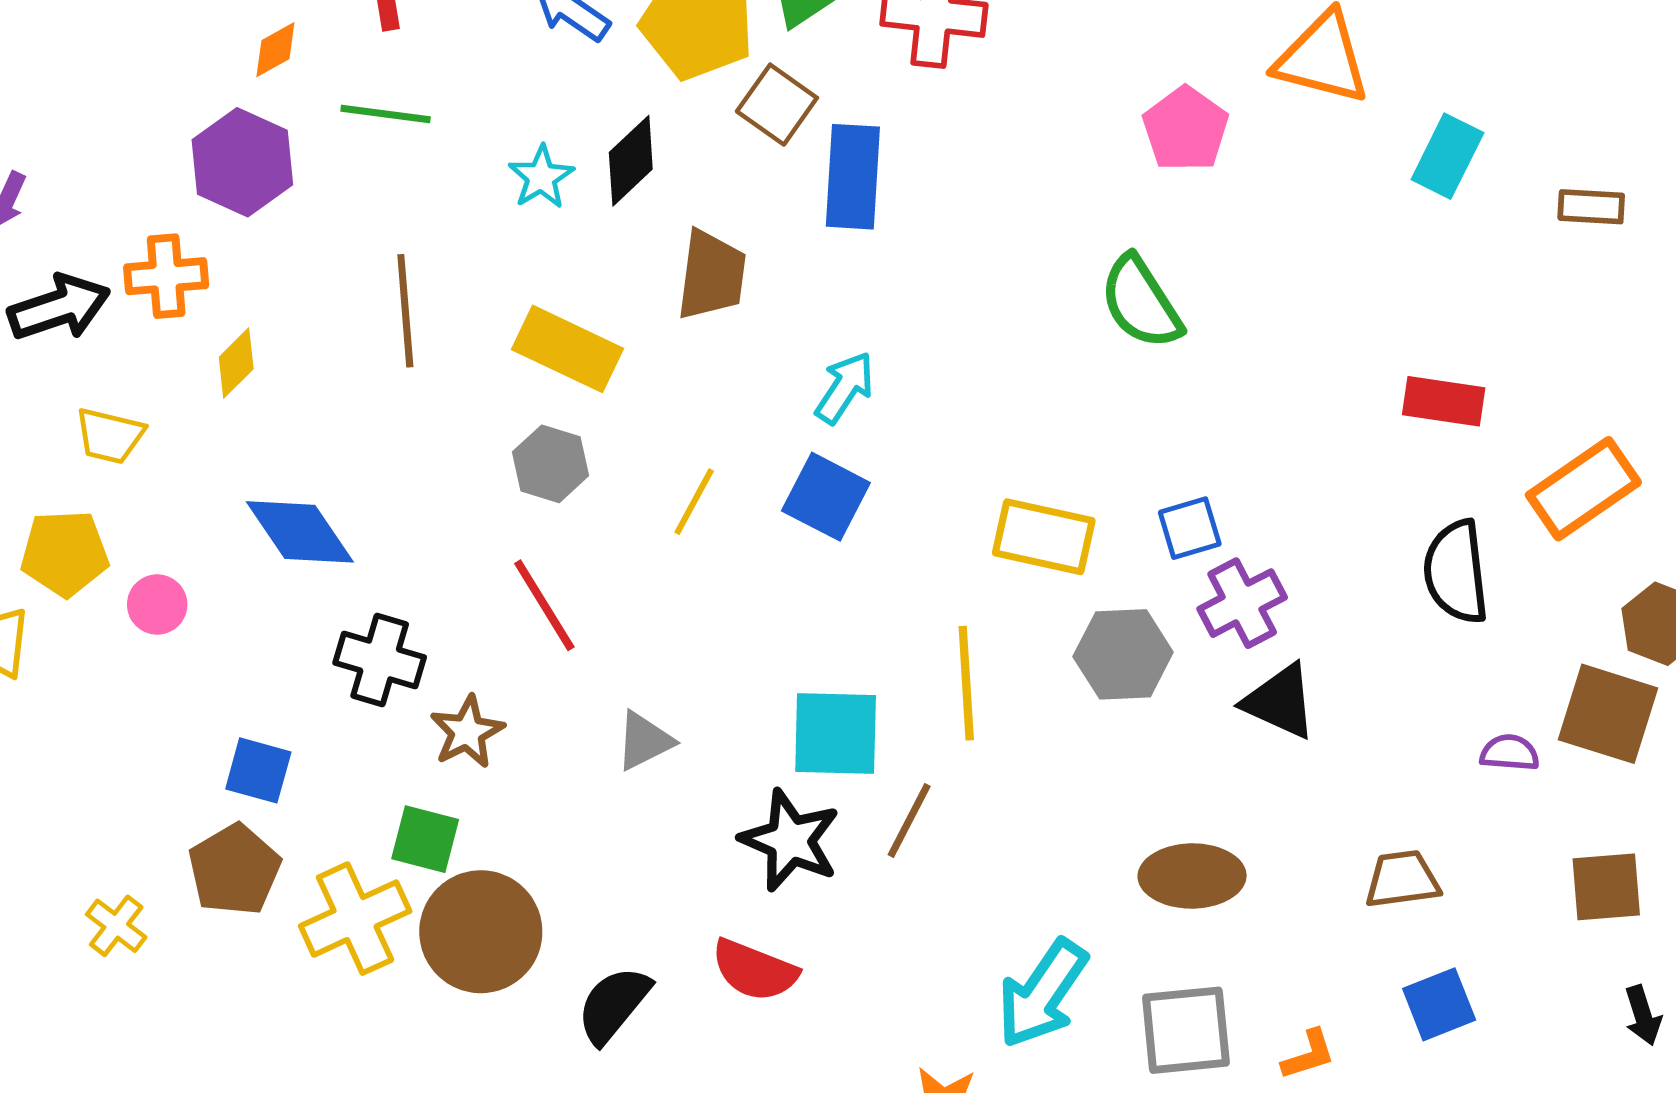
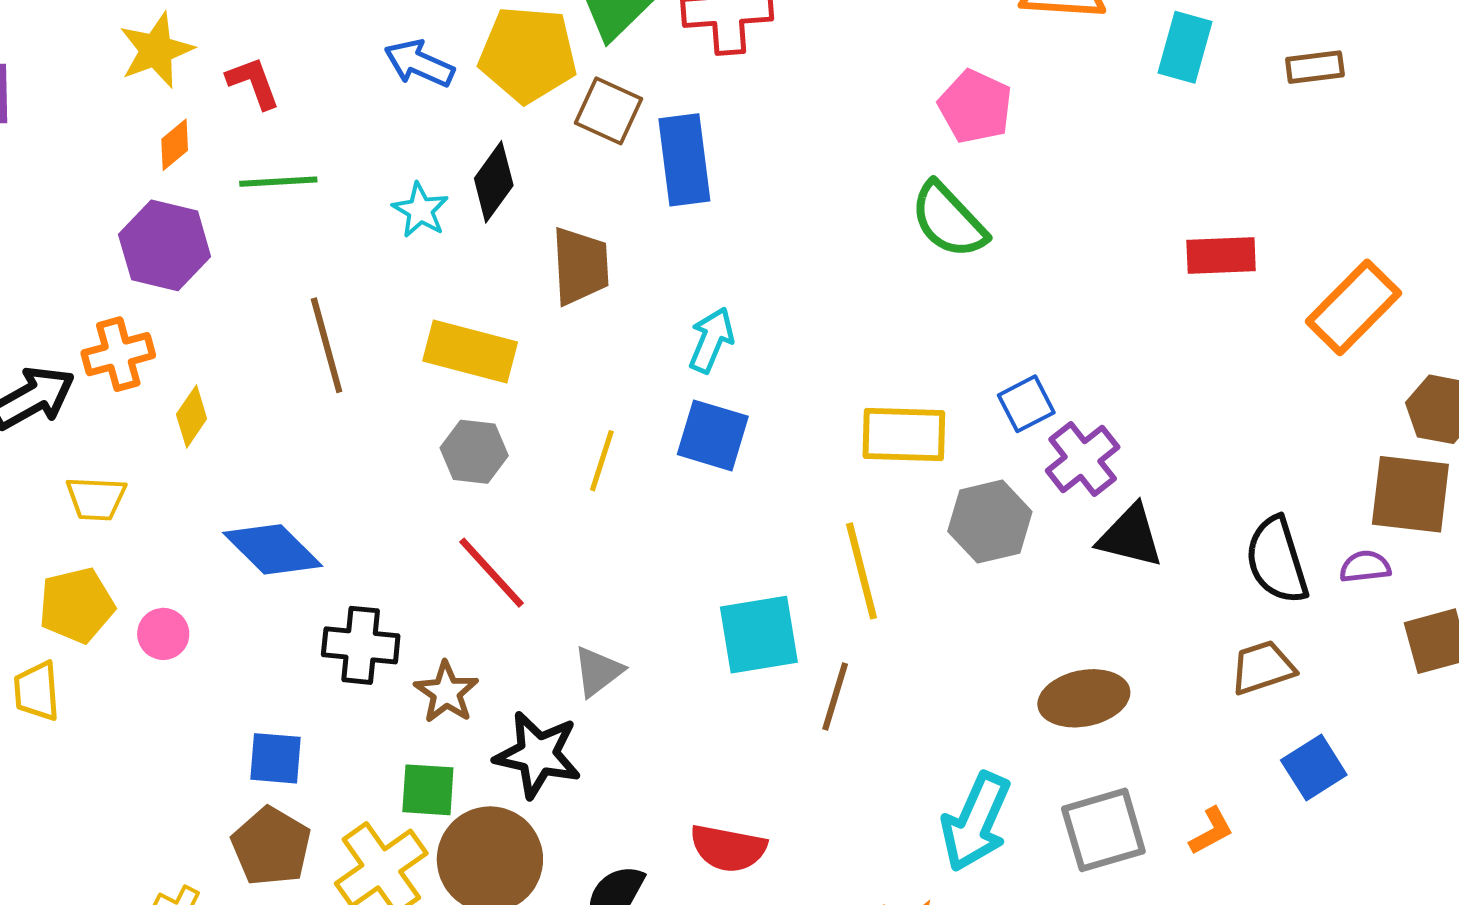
pink pentagon: (1186, 129) -> (975, 107), moved
black semicircle: (1456, 572) -> (1277, 560), moved
purple semicircle: (1510, 753) -> (1365, 567), moved
black star: (790, 840) -> (538, 755), moved

